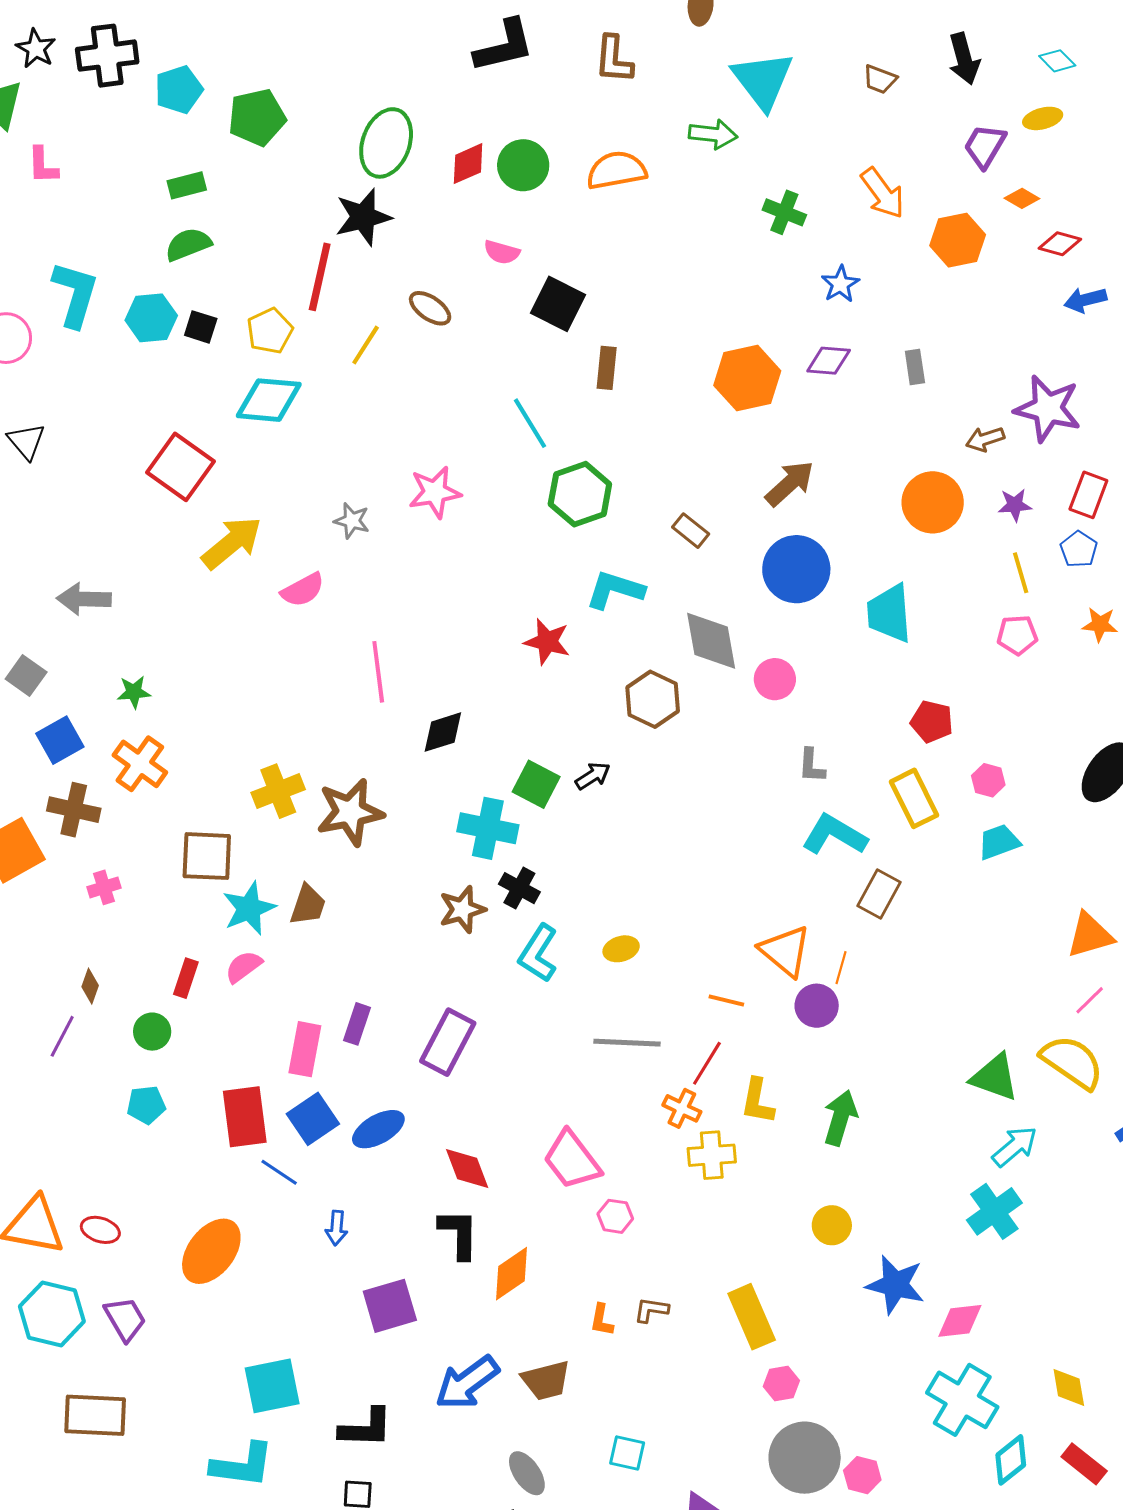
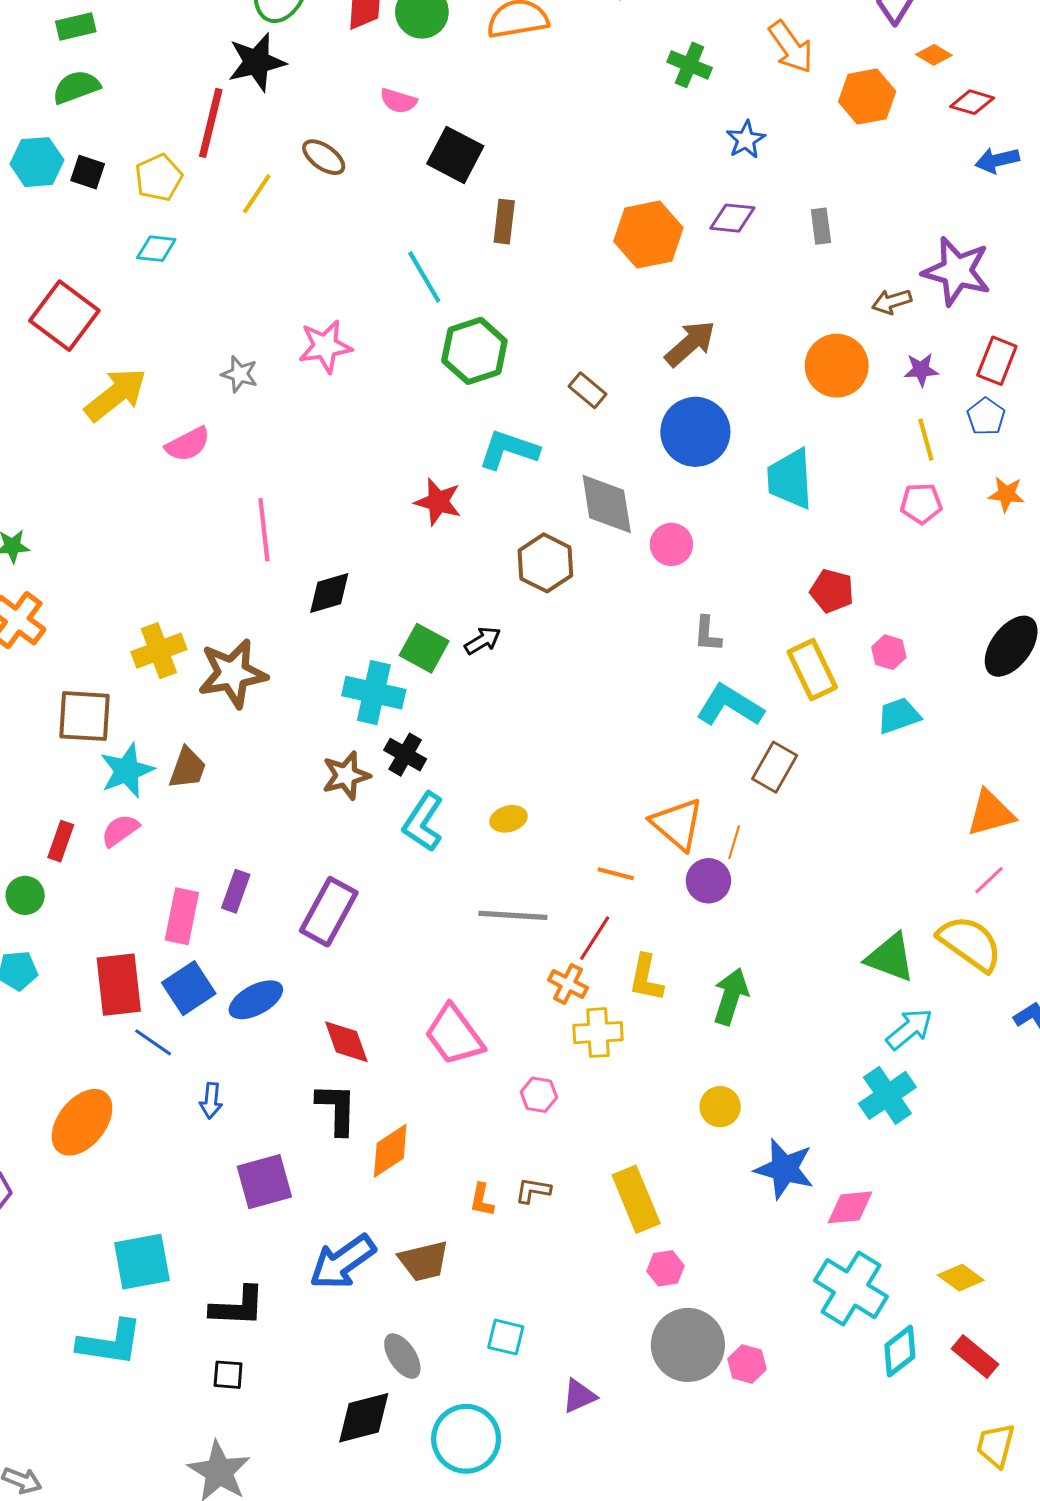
cyan diamond: (269, 400) -> (156, 249), size x0.6
pink hexagon: (615, 1216) -> (539, 1095), moved
yellow diamond: (1069, 1387) -> (961, 1278), turned -45

